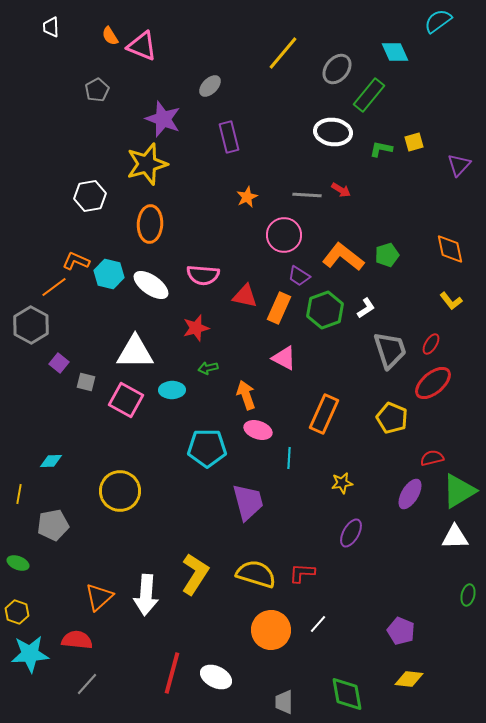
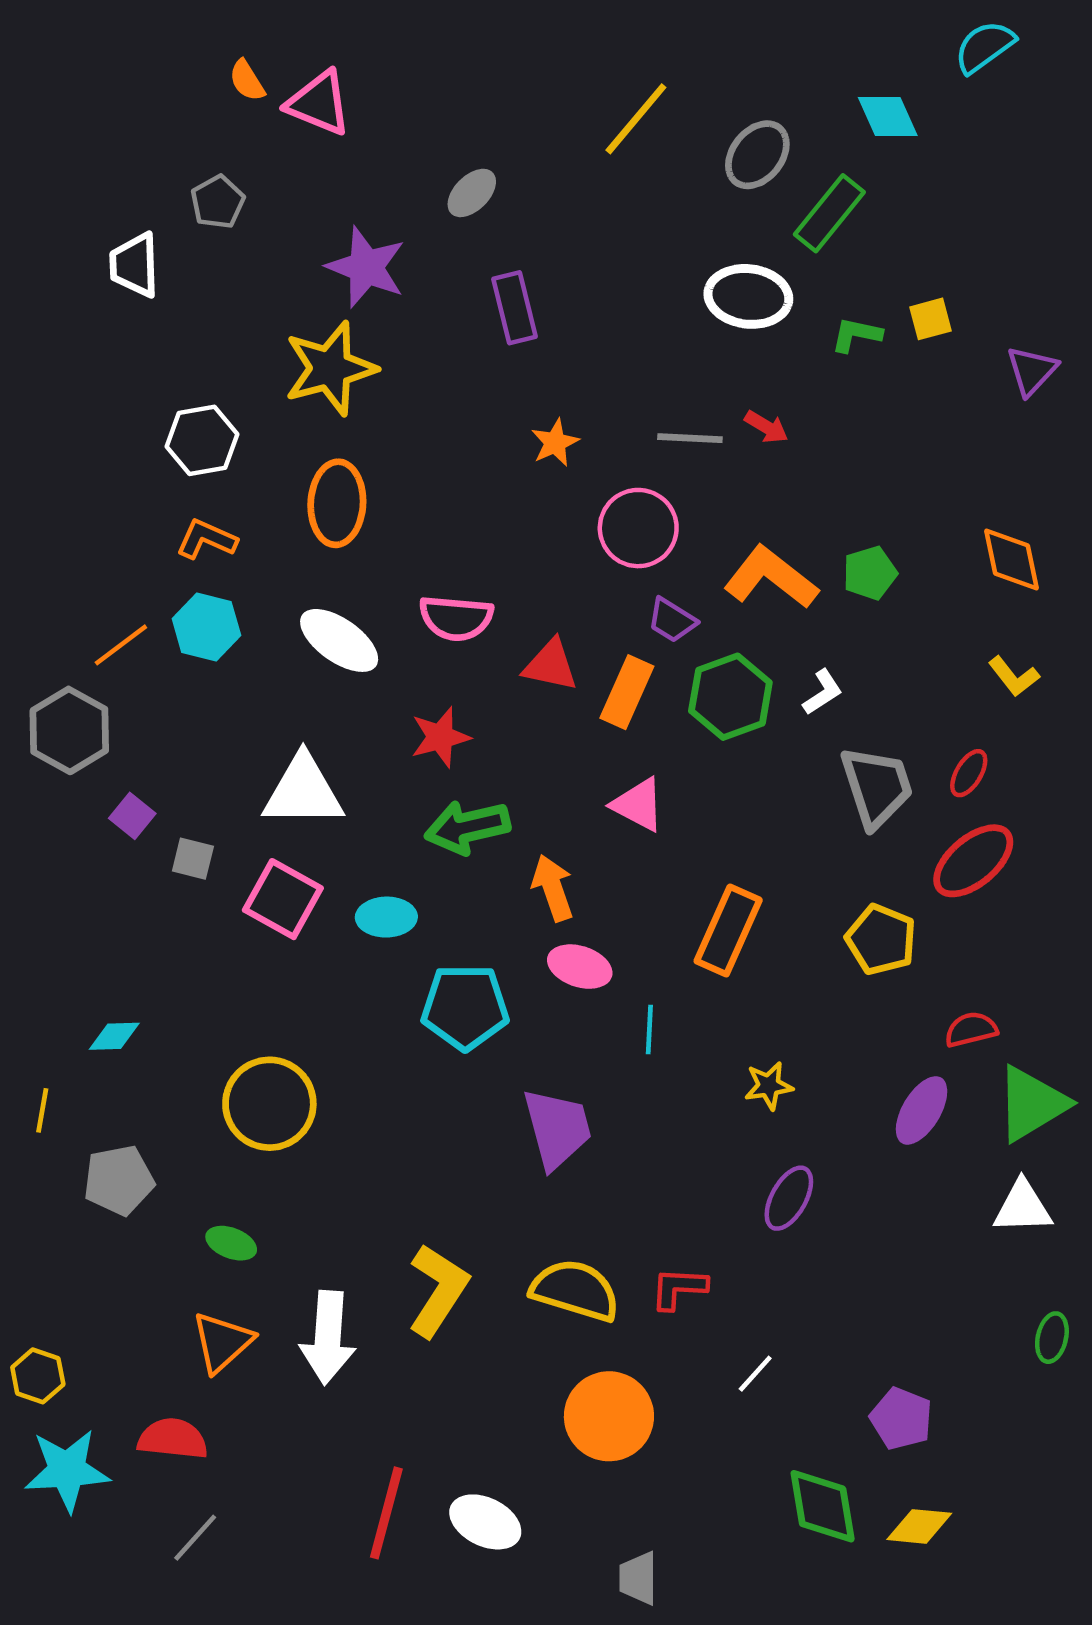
white trapezoid: (51, 27) -> (134, 265), moved, size x1.4
orange L-shape: (76, 261) -> (206, 539), moved
cyan hexagon: (109, 274) -> (206, 627), moved
green arrow: (208, 368) -> (467, 827), size x1.8
cyan ellipse: (172, 390) -> (386, 917), moved
green ellipse: (18, 563) -> (231, 1243), moved
white line: (318, 624) -> (755, 1374), moved
green diamond: (347, 694) -> (823, 1506), moved

